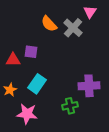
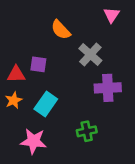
gray cross: (73, 28) -> (90, 55), moved
purple cross: (89, 86) -> (108, 88), moved
orange star: (10, 90) -> (14, 100), moved

